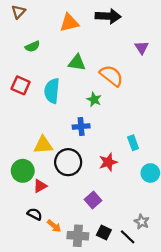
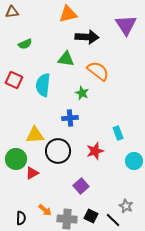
brown triangle: (18, 12) -> (12, 12), turned 40
black arrow: (108, 16) -> (87, 37), moved
orange triangle: (69, 23) -> (68, 14), moved
purple triangle: (142, 48) -> (126, 25), moved, size x1.6
black semicircle: (35, 214) -> (21, 218), moved, turned 64

